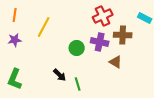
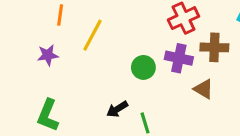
orange line: (15, 15) -> (60, 15), moved
black arrow: (60, 75) -> (117, 109), turned 104

